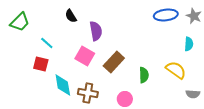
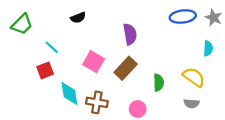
black semicircle: (71, 16) -> (78, 18), turned -80
purple semicircle: (96, 31) -> (130, 34), moved
red square: (41, 64) -> (45, 70), turned -35
gray semicircle: (193, 94) -> (192, 103), moved

